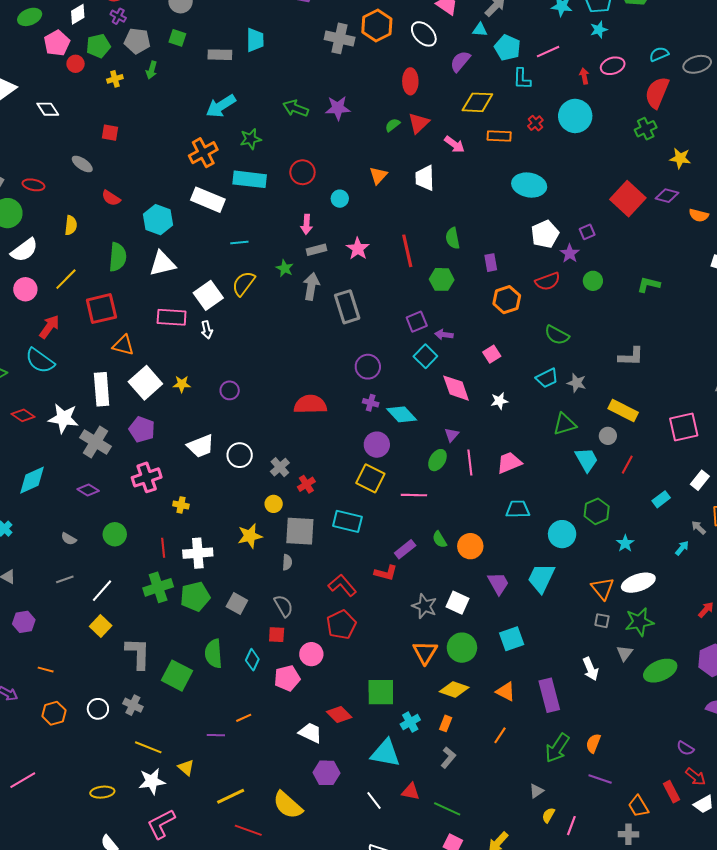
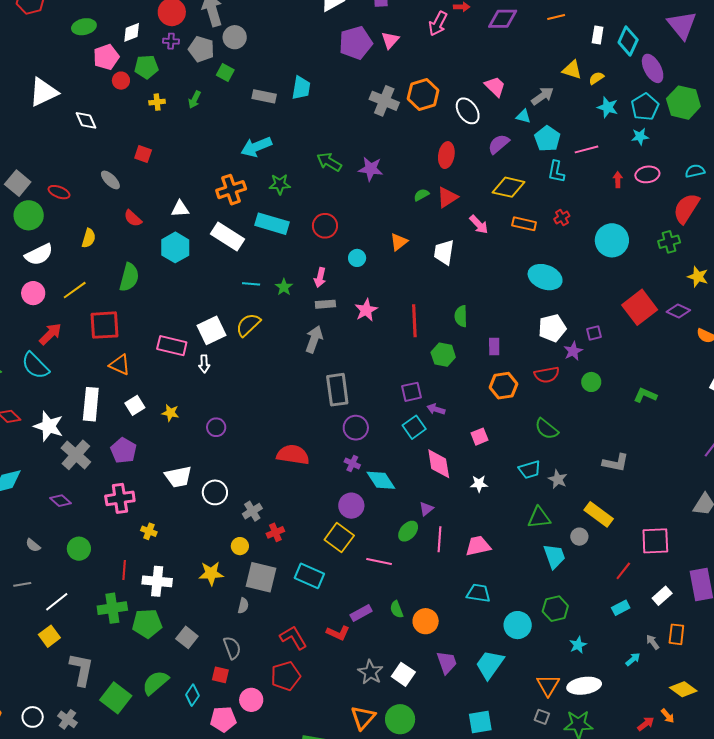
purple cross: (118, 16) -> (171, 41), turned -35
gray pentagon: (137, 41) -> (201, 49), moved
cyan circle: (575, 116) -> (612, 240), moved
white triangle: (162, 264) -> (180, 209), moved, size x0.7
green star: (285, 268) -> (284, 287), moved
gray rectangle: (347, 307) -> (337, 390), moved
white square: (145, 383) -> (135, 405), size x0.6
red line: (627, 465) -> (623, 571), moved
cyan square: (512, 639) -> (480, 722), moved
green semicircle: (214, 654) -> (155, 683), turned 44

